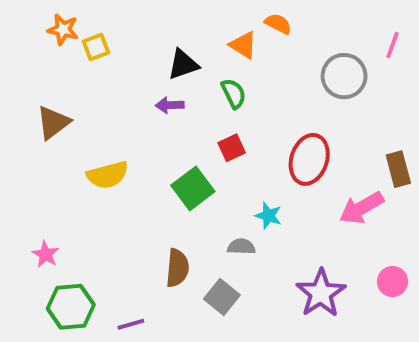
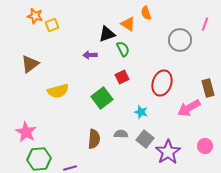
orange semicircle: (278, 24) -> (146, 13), turned -136
black triangle: (183, 64) -> (107, 34), moved
gray semicircle: (241, 247) -> (121, 134), moved
pink star: (46, 254) -> (26, 132), size x1.5
gray square: (222, 297) -> (145, 139), moved

